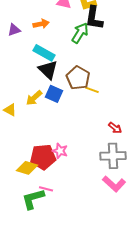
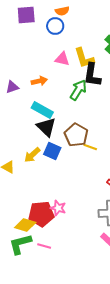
green L-shape: (33, 199) -> (20, 244), moved

